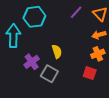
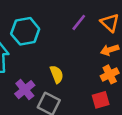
red square: (90, 73) -> (101, 100), turned -32

